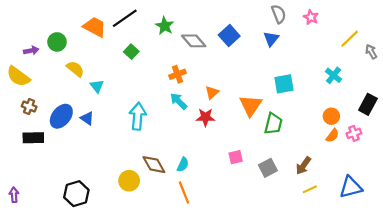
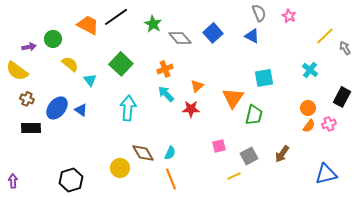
blue triangle: (271, 39) -> (252, 36), turned -42
green square: (131, 52) -> (121, 64), moved, size x1.6
yellow line: (310, 189) -> (234, 176), moved

